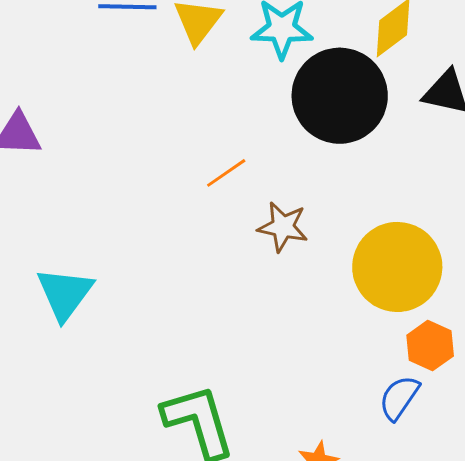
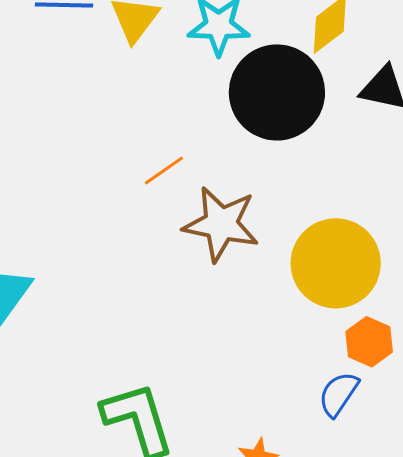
brown star: (283, 227) -> (221, 224), size x1.5

